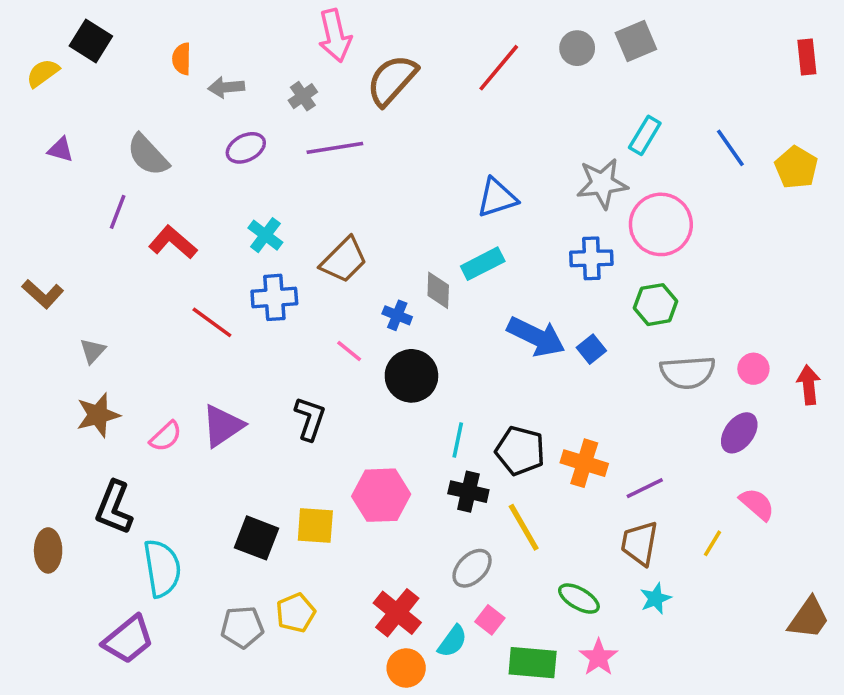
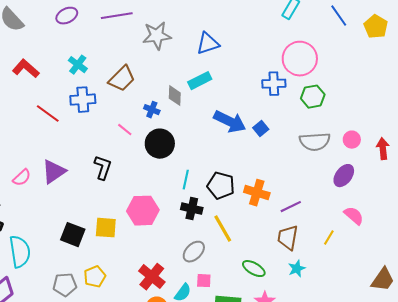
gray star: (602, 183) -> (157, 36), moved
blue cross: (591, 258) -> (274, 84), moved
green hexagon: (656, 305) -> (313, 97), moved
pink square: (490, 620) -> (204, 281), turned -35

